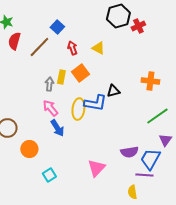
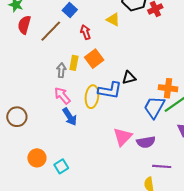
yellow triangle: (98, 48) -> (113, 20), moved
orange cross: (150, 81) -> (168, 88), moved
orange circle: (29, 149) -> (37, 158), moved
blue trapezoid: (150, 159) -> (154, 107), moved
pink triangle: (96, 168) -> (123, 137), moved

